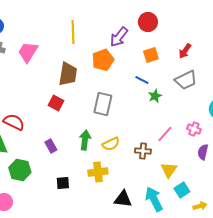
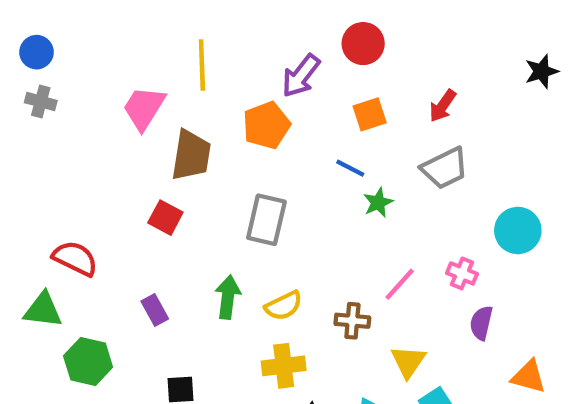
pink trapezoid: (28, 52) -> (144, 108), moved
yellow cross: (98, 172) -> (284, 366), moved

